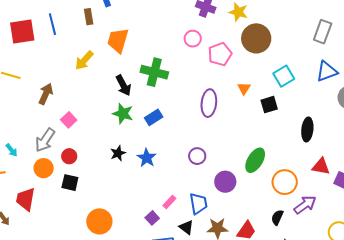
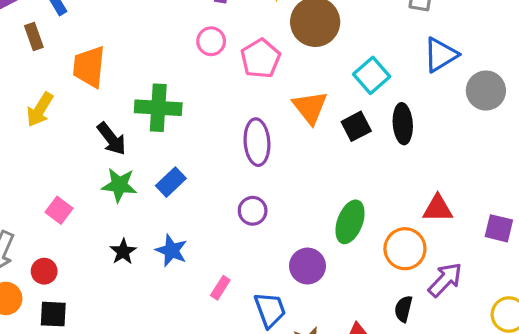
orange triangle: (244, 88) -> (310, 107), size x1.6
pink square: (69, 120) -> (59, 210), moved
black ellipse: (307, 129) -> (403, 124), moved
purple circle: (197, 156) -> (253, 211), moved
red triangle: (321, 166) -> (438, 208), moved
pink rectangle: (169, 202) -> (220, 288), moved

